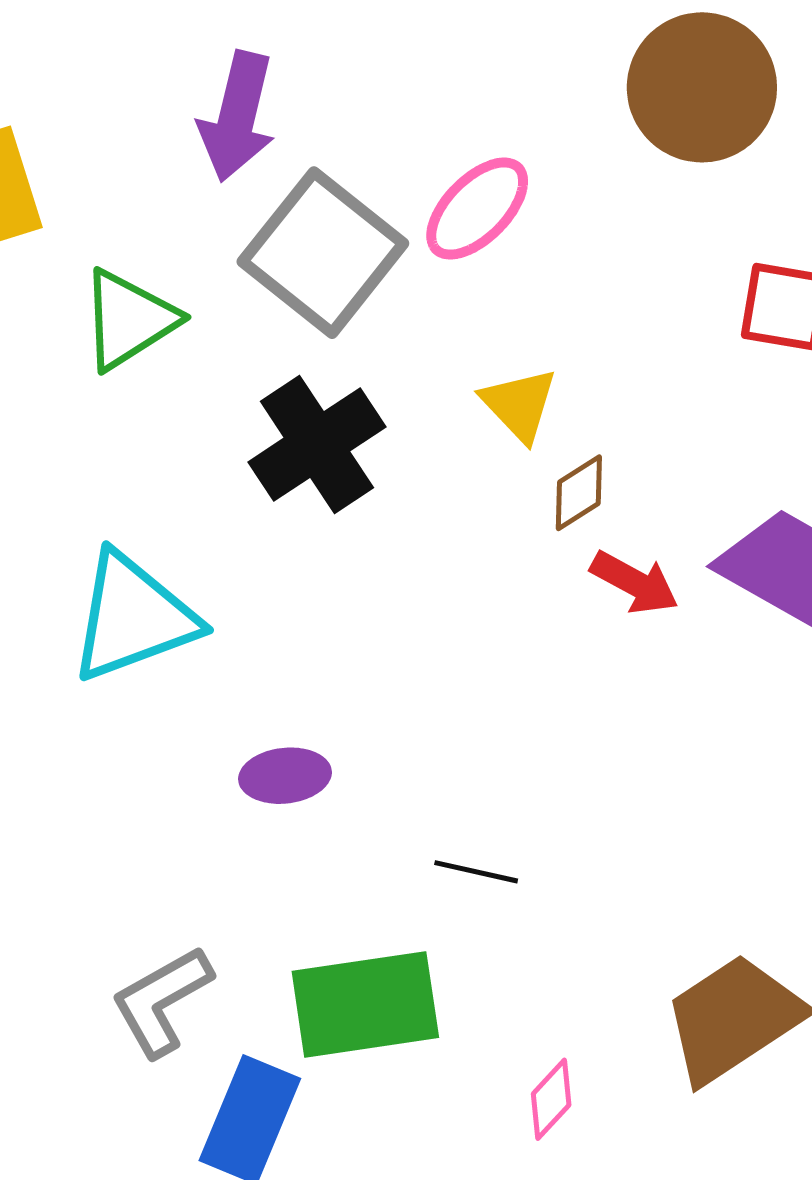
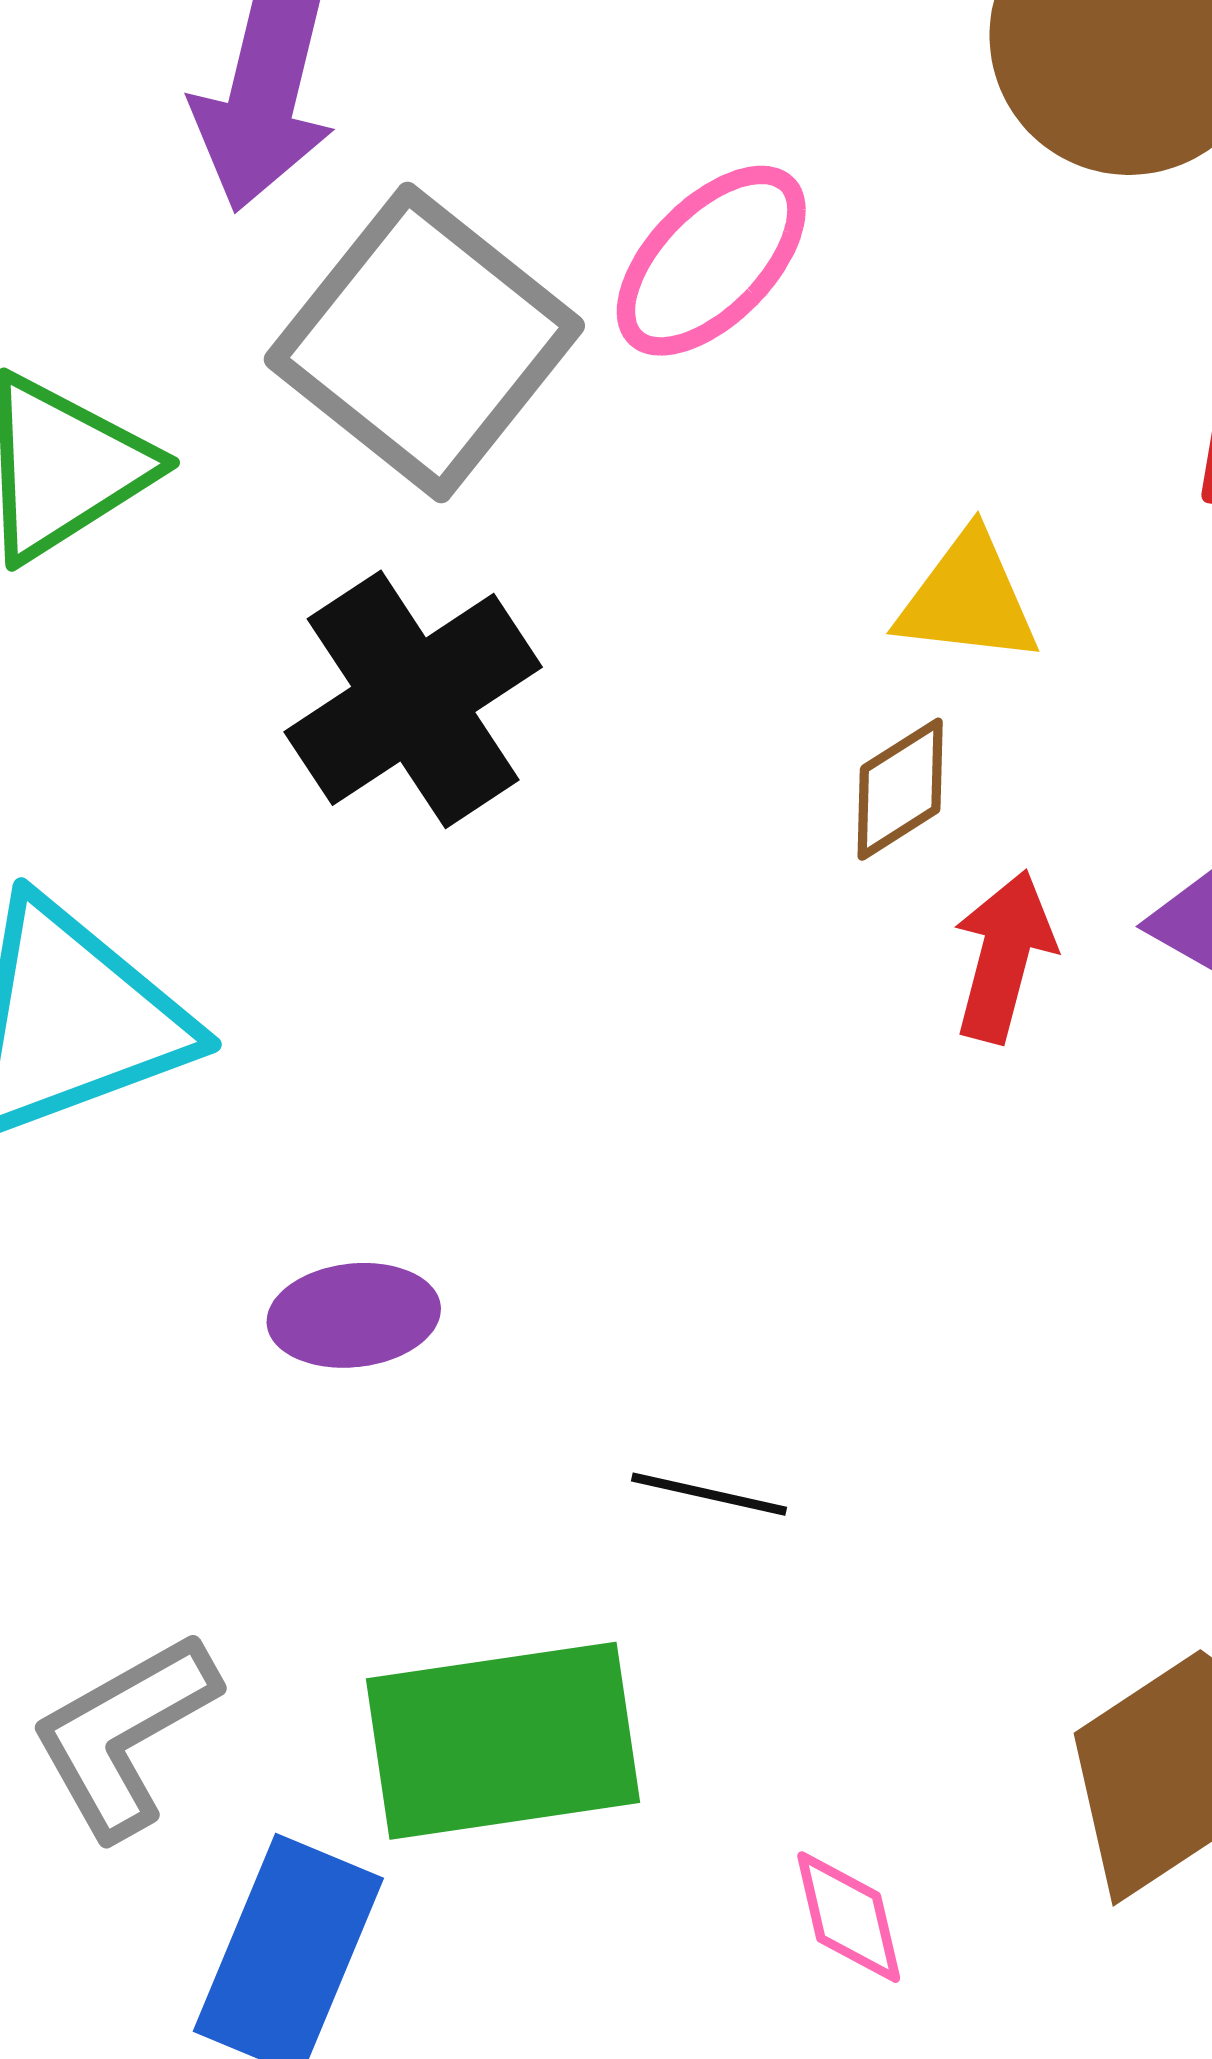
yellow triangle: (519, 404) -> (968, 599), moved, turned -40
red arrow: (635, 583) -> (1004, 956), turned -104
pink diamond: (551, 1099) -> (849, 1917), turned -56

